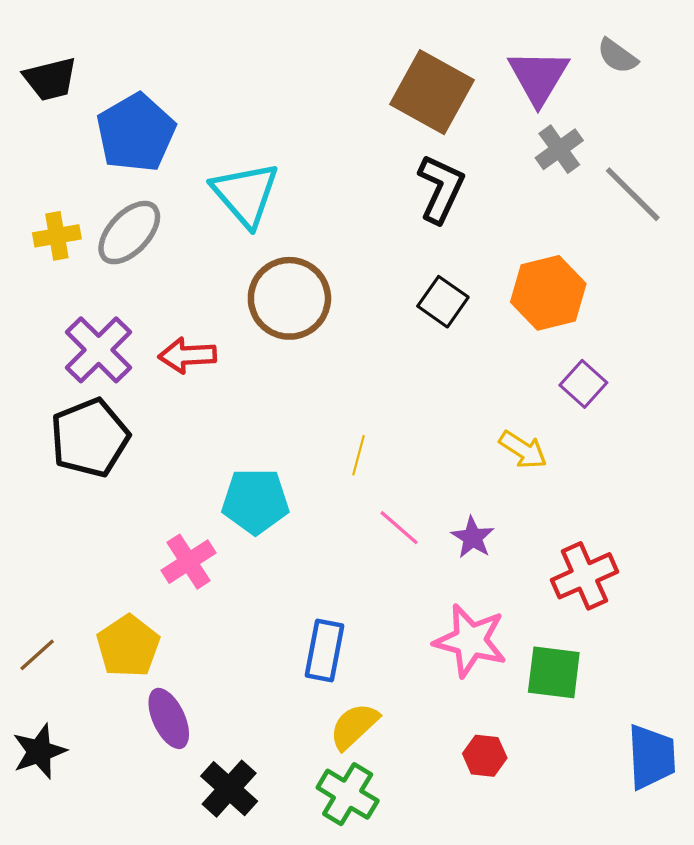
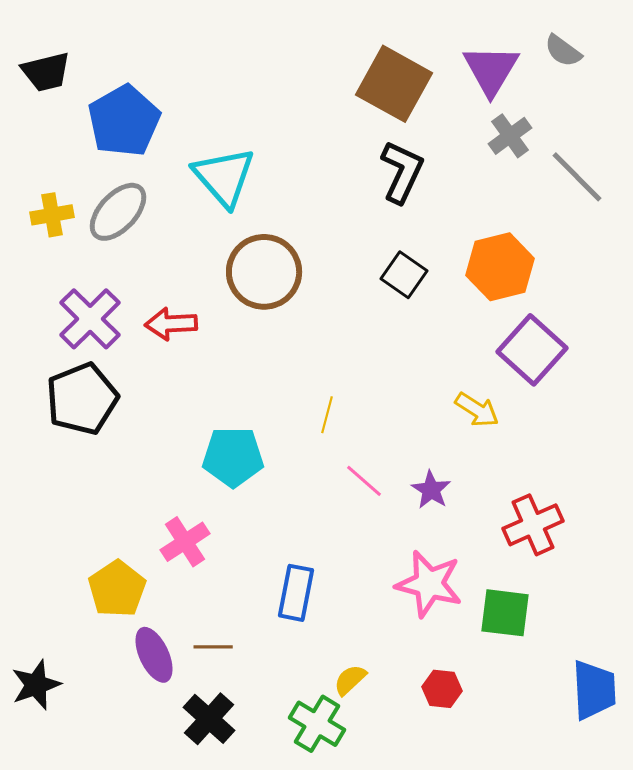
purple square: (583, 384) -> (532, 350), size x1.6
pink cross: (188, 562) -> (185, 542), moved
brown line: (37, 655) -> (213, 647), moved, turned 42
yellow semicircle: (354, 726) -> (350, 680), moved, size x0.7

